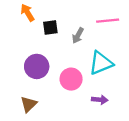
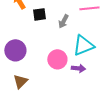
purple circle: (37, 66) -> (15, 50), moved
purple arrow: (100, 100) -> (78, 68), moved

